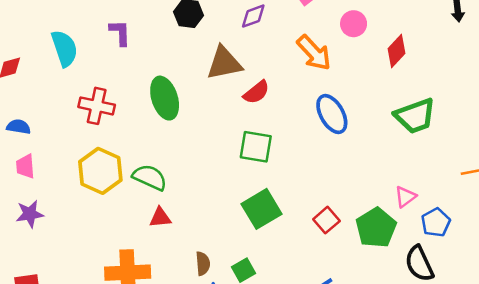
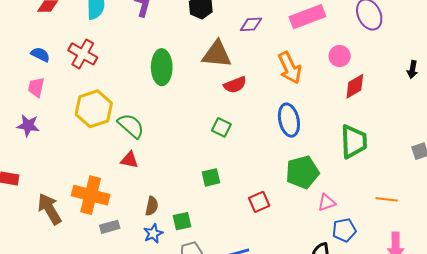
pink circle: (354, 24) -> (340, 56), moved
red cross: (97, 106) -> (83, 54), moved
green trapezoid: (415, 116) -> (354, 142), turned -90
green square: (256, 147) -> (221, 127), size x0.7
green square: (261, 209) -> (211, 177), size x0.6
green pentagon: (376, 228) -> (302, 172), moved

